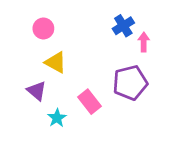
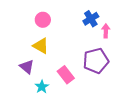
pink circle: (43, 28) -> (43, 20), moved

